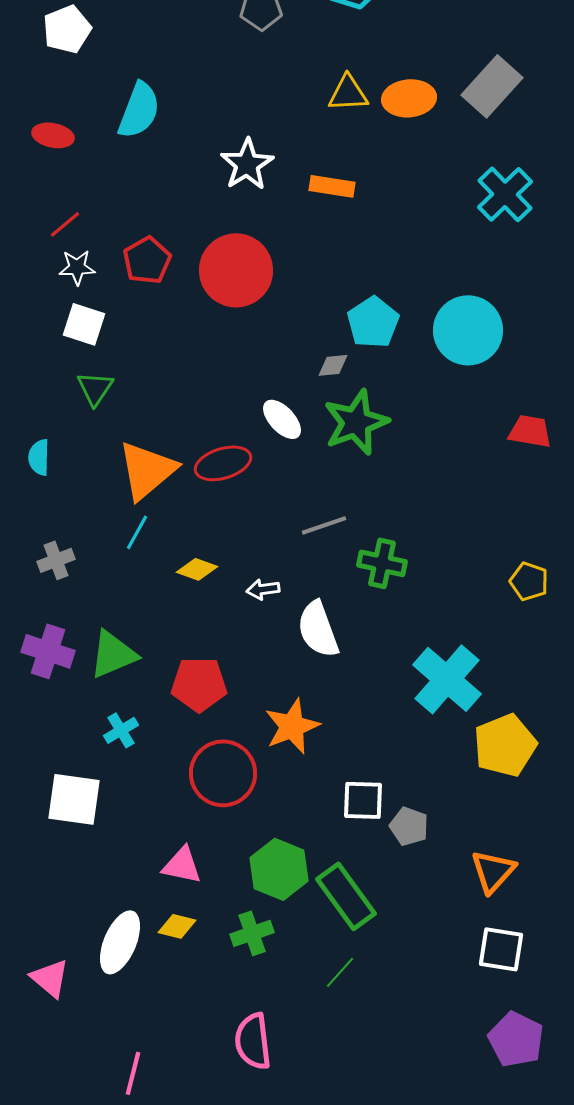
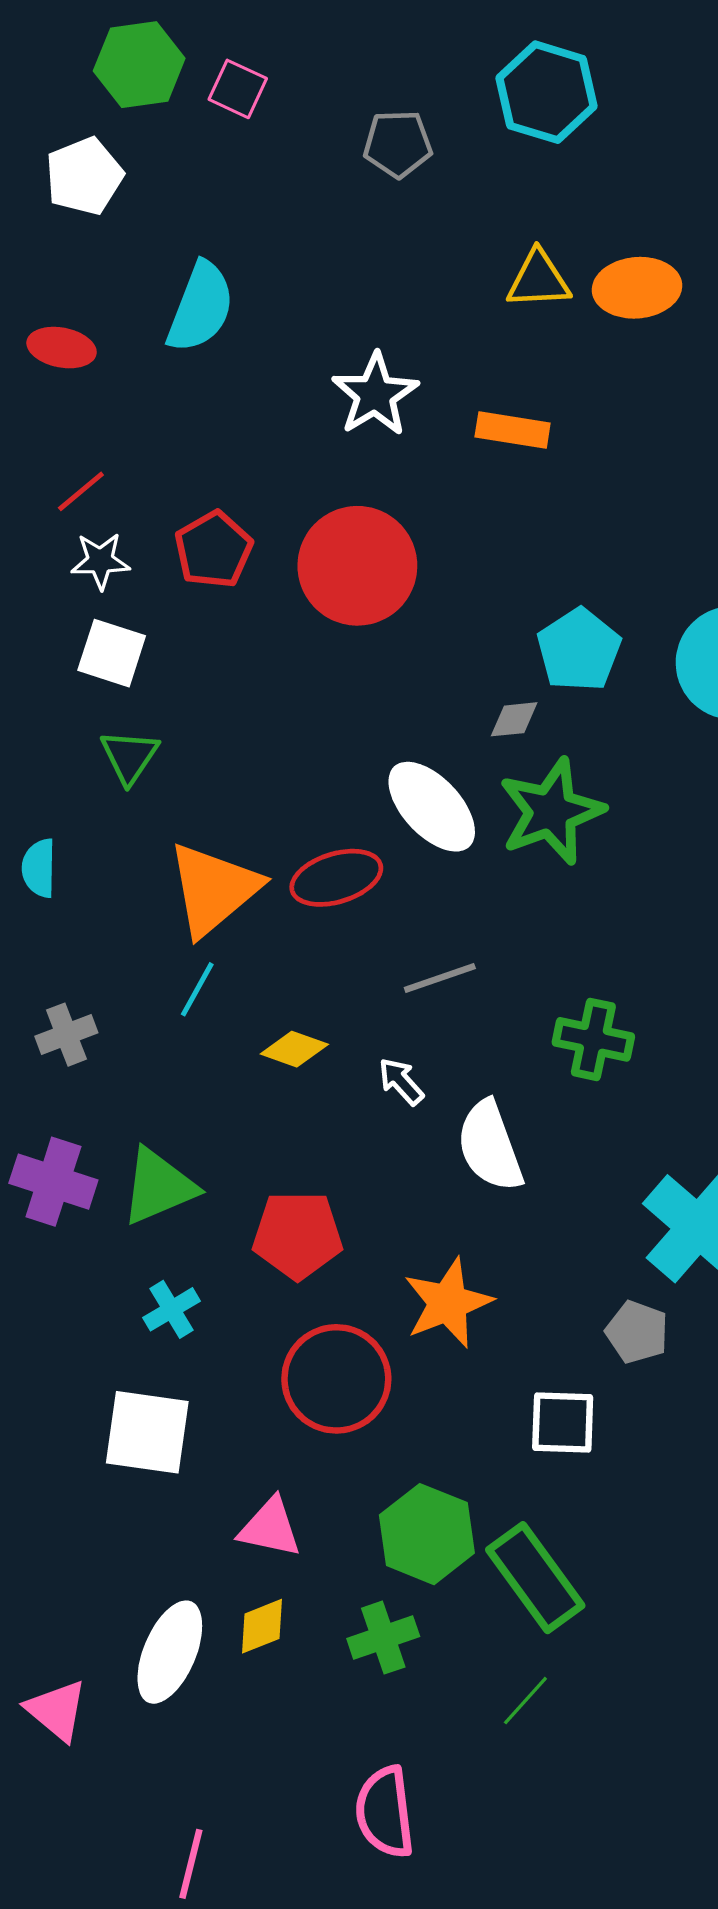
white ellipse: (282, 419) -> (432, 807), size x1.4
gray line: (324, 525) -> (440, 978), moved
white arrow: (263, 589) -> (401, 1081), turned 56
white square: (74, 799) -> (147, 1432), moved
gray pentagon: (409, 826) -> (637, 1332), moved
yellow diamond: (177, 926) -> (262, 1626), turned -36

